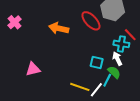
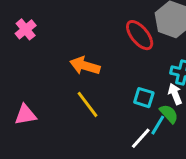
orange arrow: (59, 28) -> (85, 66), moved
pink triangle: (33, 69) -> (25, 115), moved
yellow line: (80, 87) -> (88, 104), moved, turned 30

